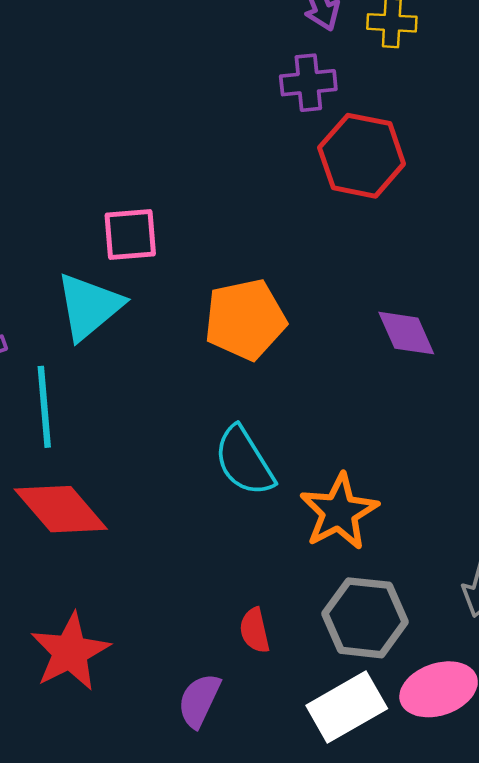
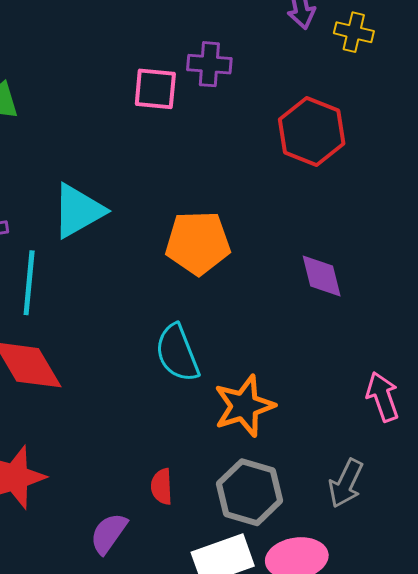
purple cross: (308, 83) -> (209, 64), moved
pink square: (130, 235) -> (155, 89), moved

